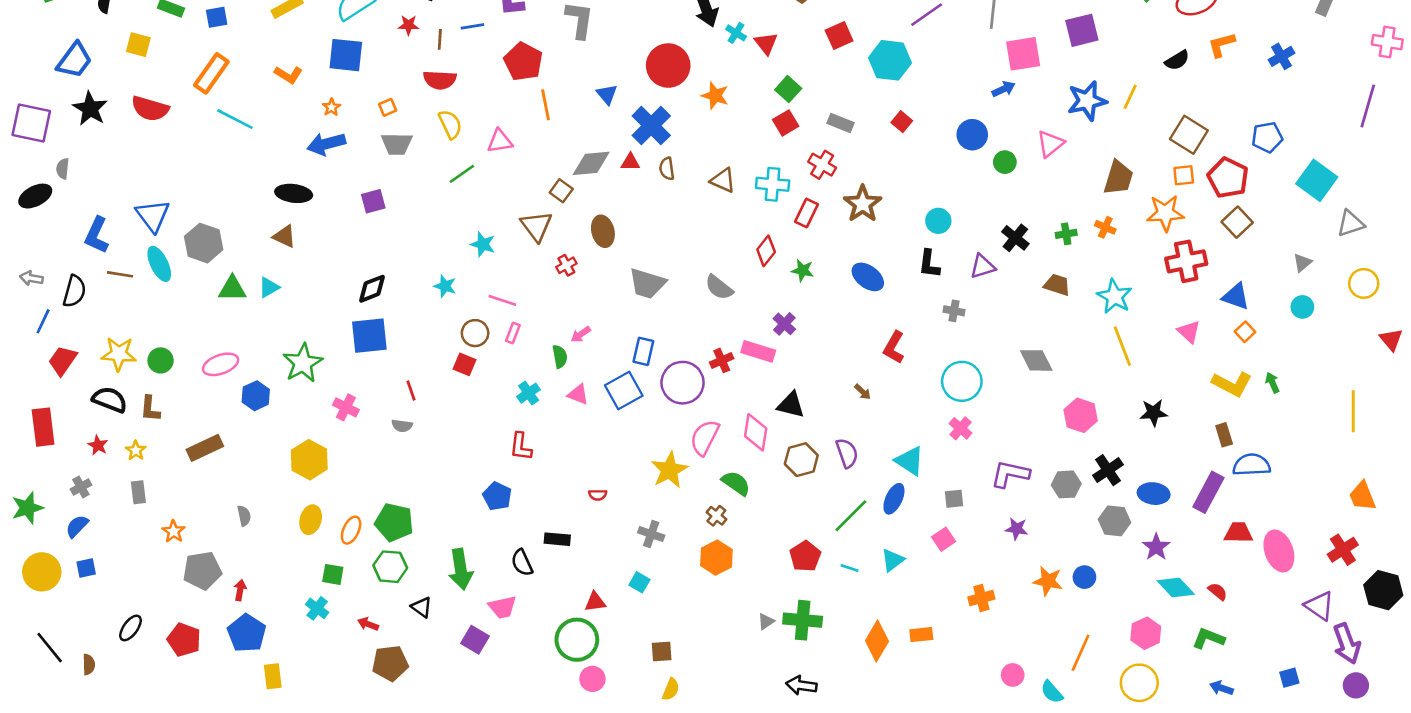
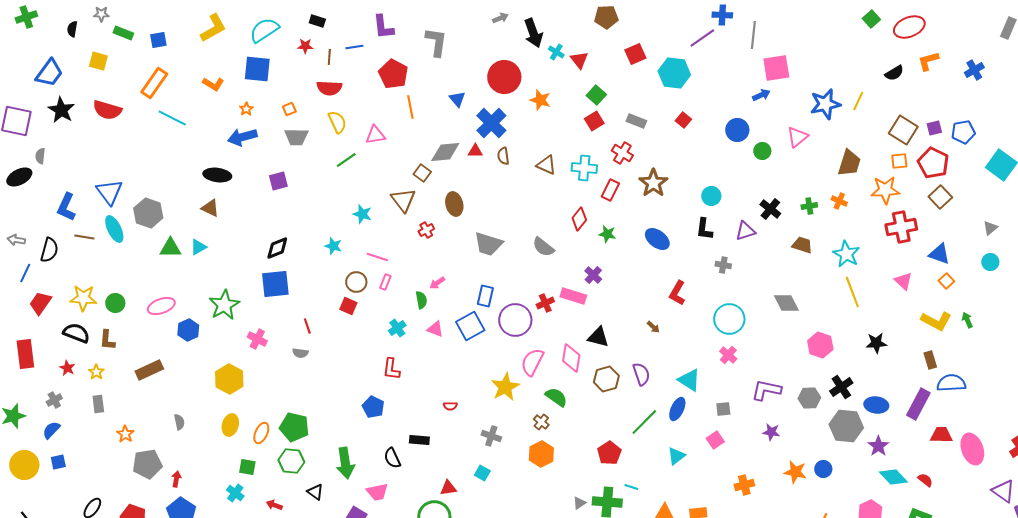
purple square: (1082, 30) -> (934, 128), moved, size x0.6
gray hexagon: (1114, 521) -> (846, 426), size x1.4
cyan line: (850, 568) -> (631, 487), moved

